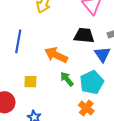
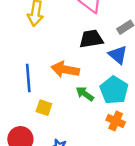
blue line: (18, 41) -> (28, 78), moved
yellow square: (30, 82) -> (44, 108), turned 32

